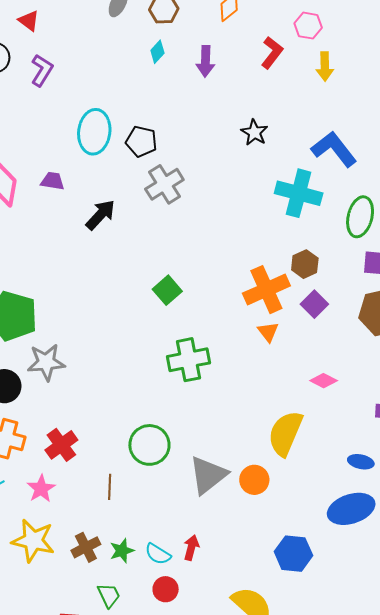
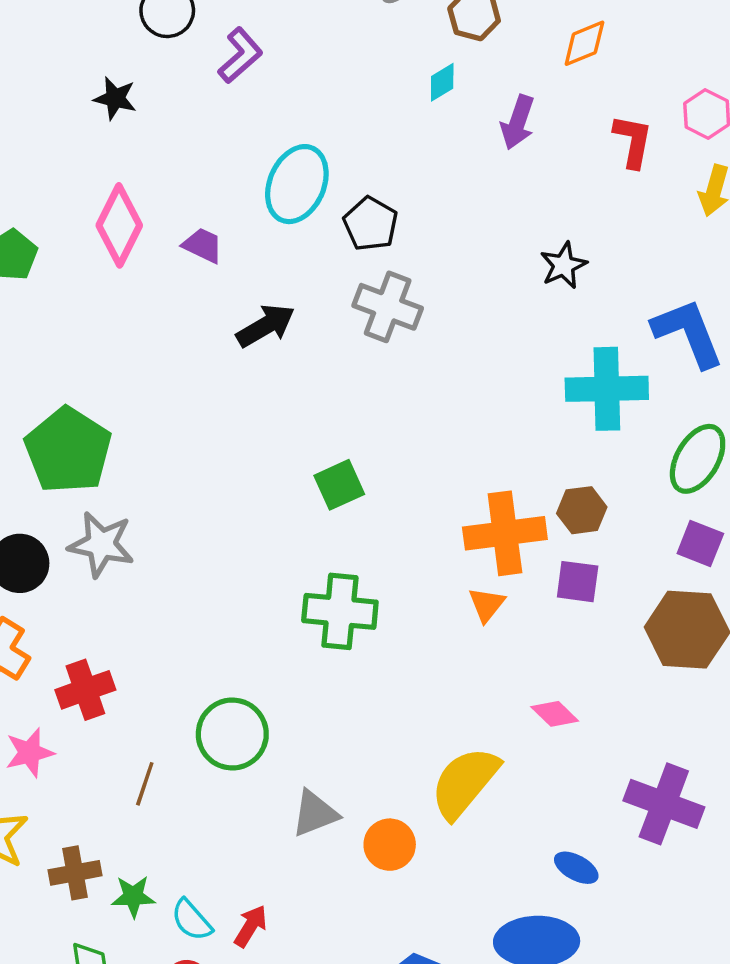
red L-shape: (272, 53) -> (633, 141), turned -44
gray cross: (164, 184) -> (388, 307), turned 36
cyan cross: (299, 193) -> (607, 389), turned -33
purple square: (314, 304) -> (578, 582), turned 36
gray triangle: (208, 475) -> (315, 814), size x0.7

